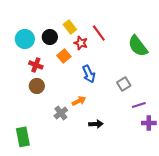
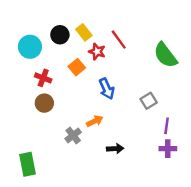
black circle: (50, 37) -> (60, 35), moved
purple line: (139, 105) -> (167, 126), turned -64
purple cross: (149, 123) -> (168, 149), moved

